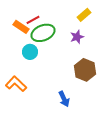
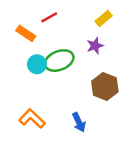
red line: (33, 20) -> (49, 17), moved
green ellipse: (43, 33) -> (59, 61), moved
orange L-shape: (16, 84) -> (32, 119), moved

